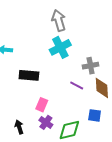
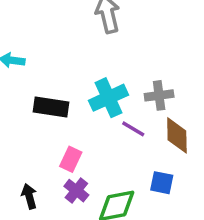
cyan cross: (60, 47) -> (109, 98), moved

